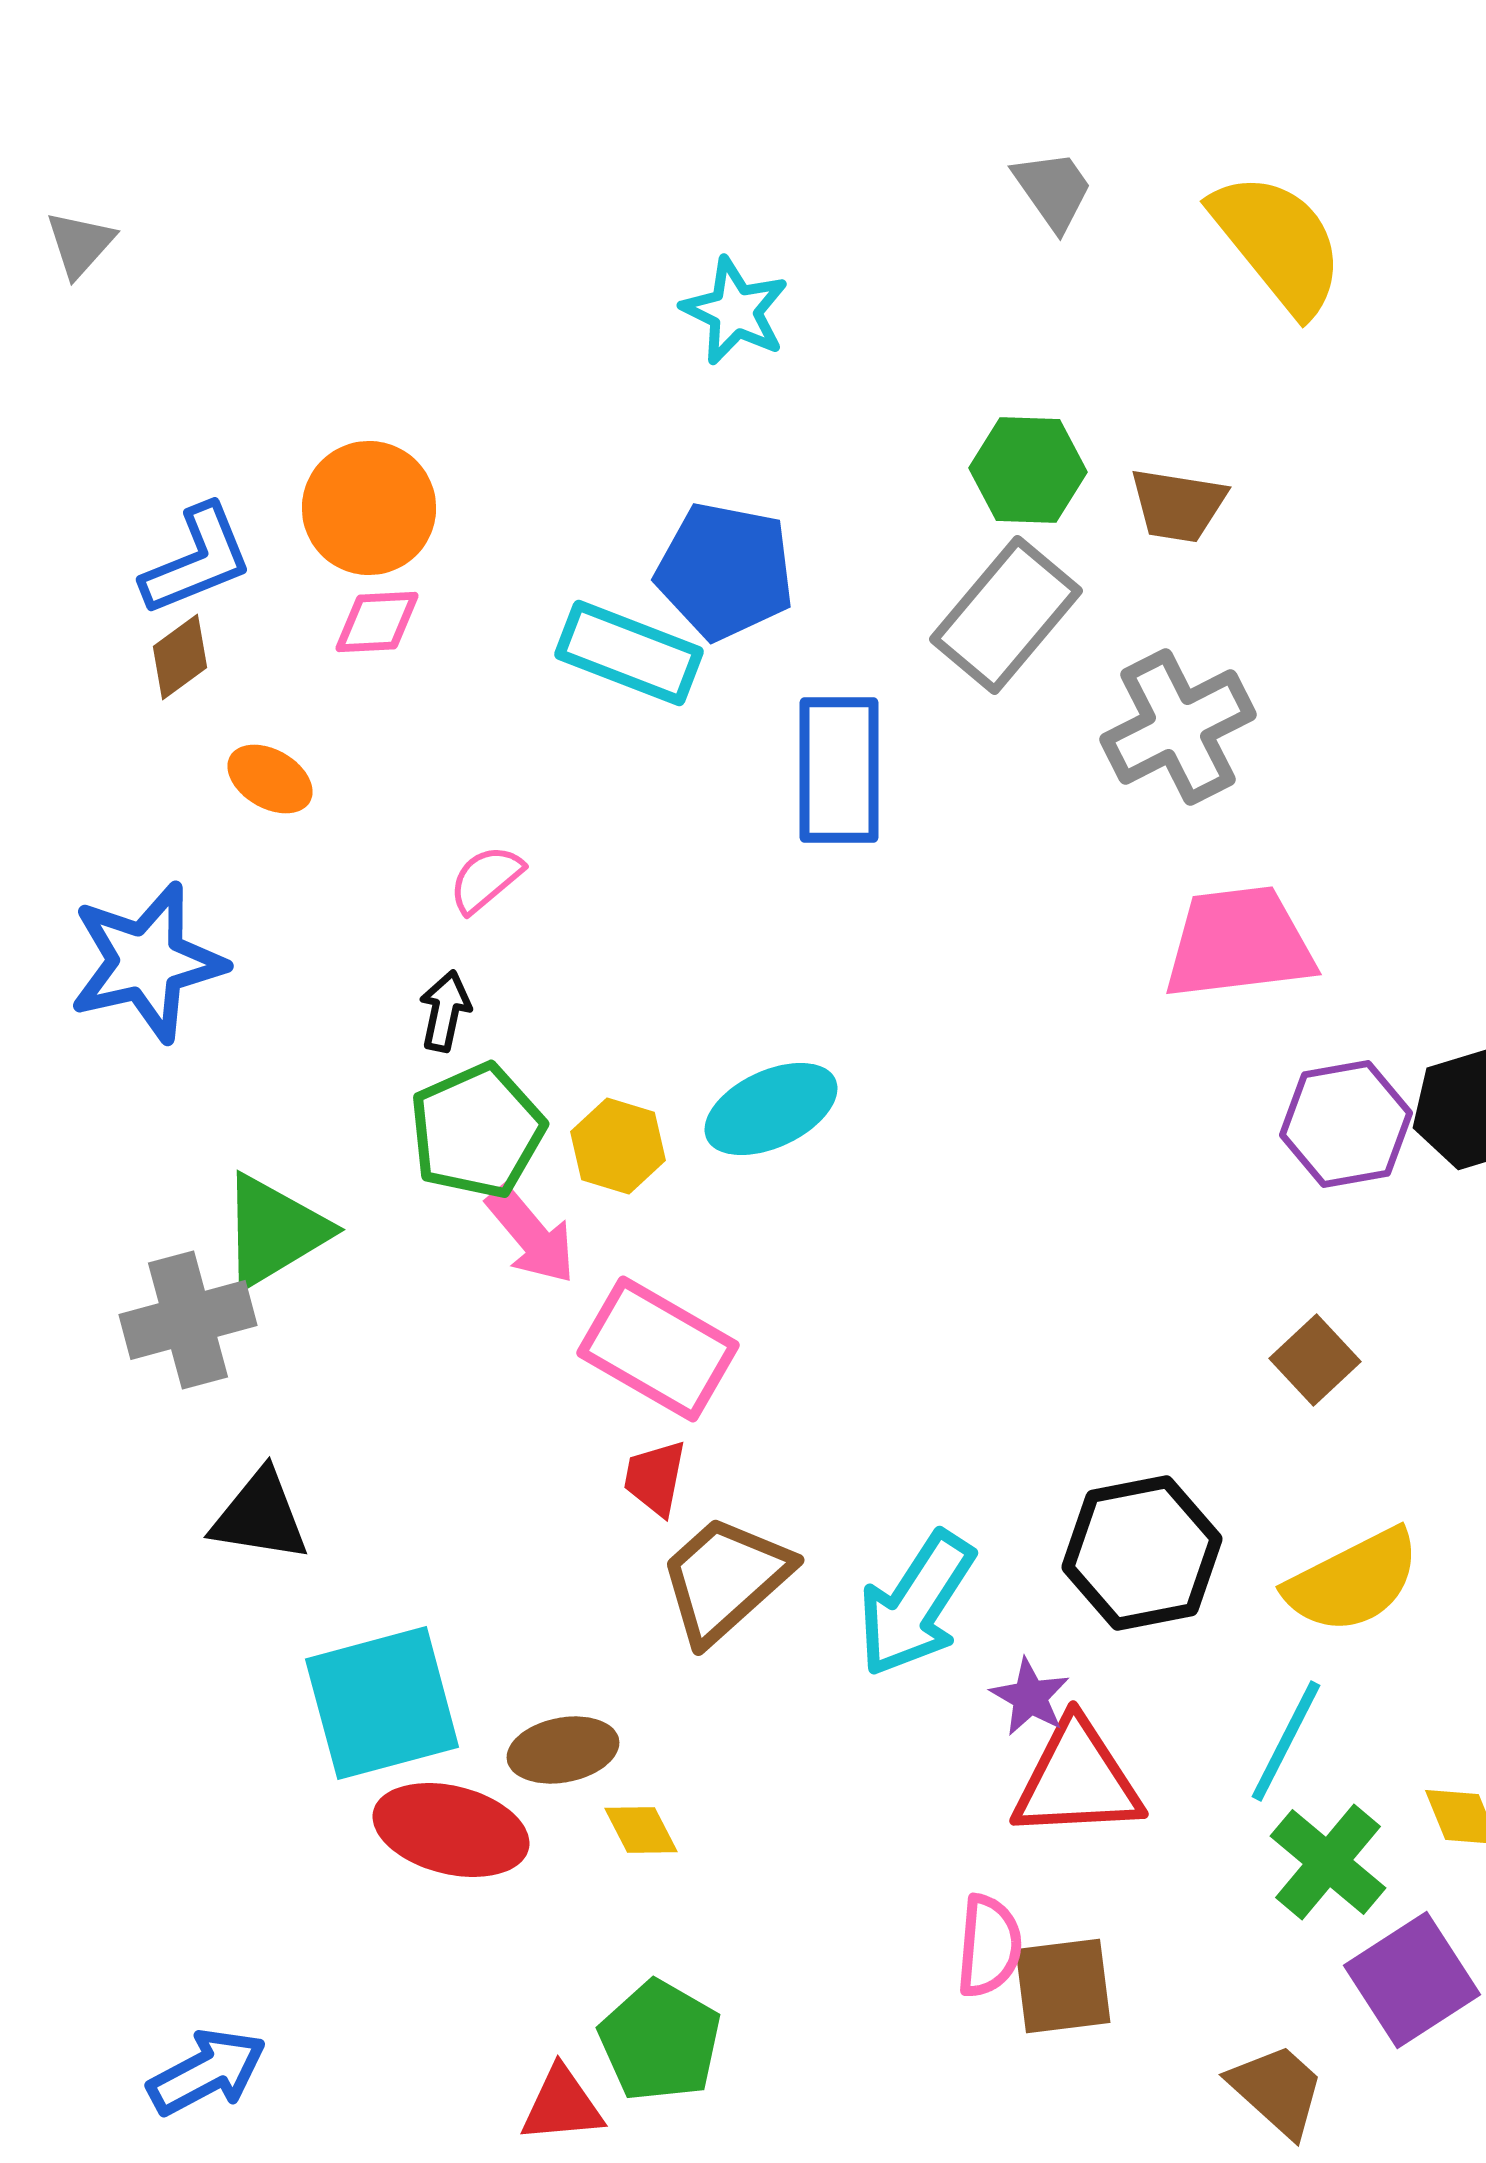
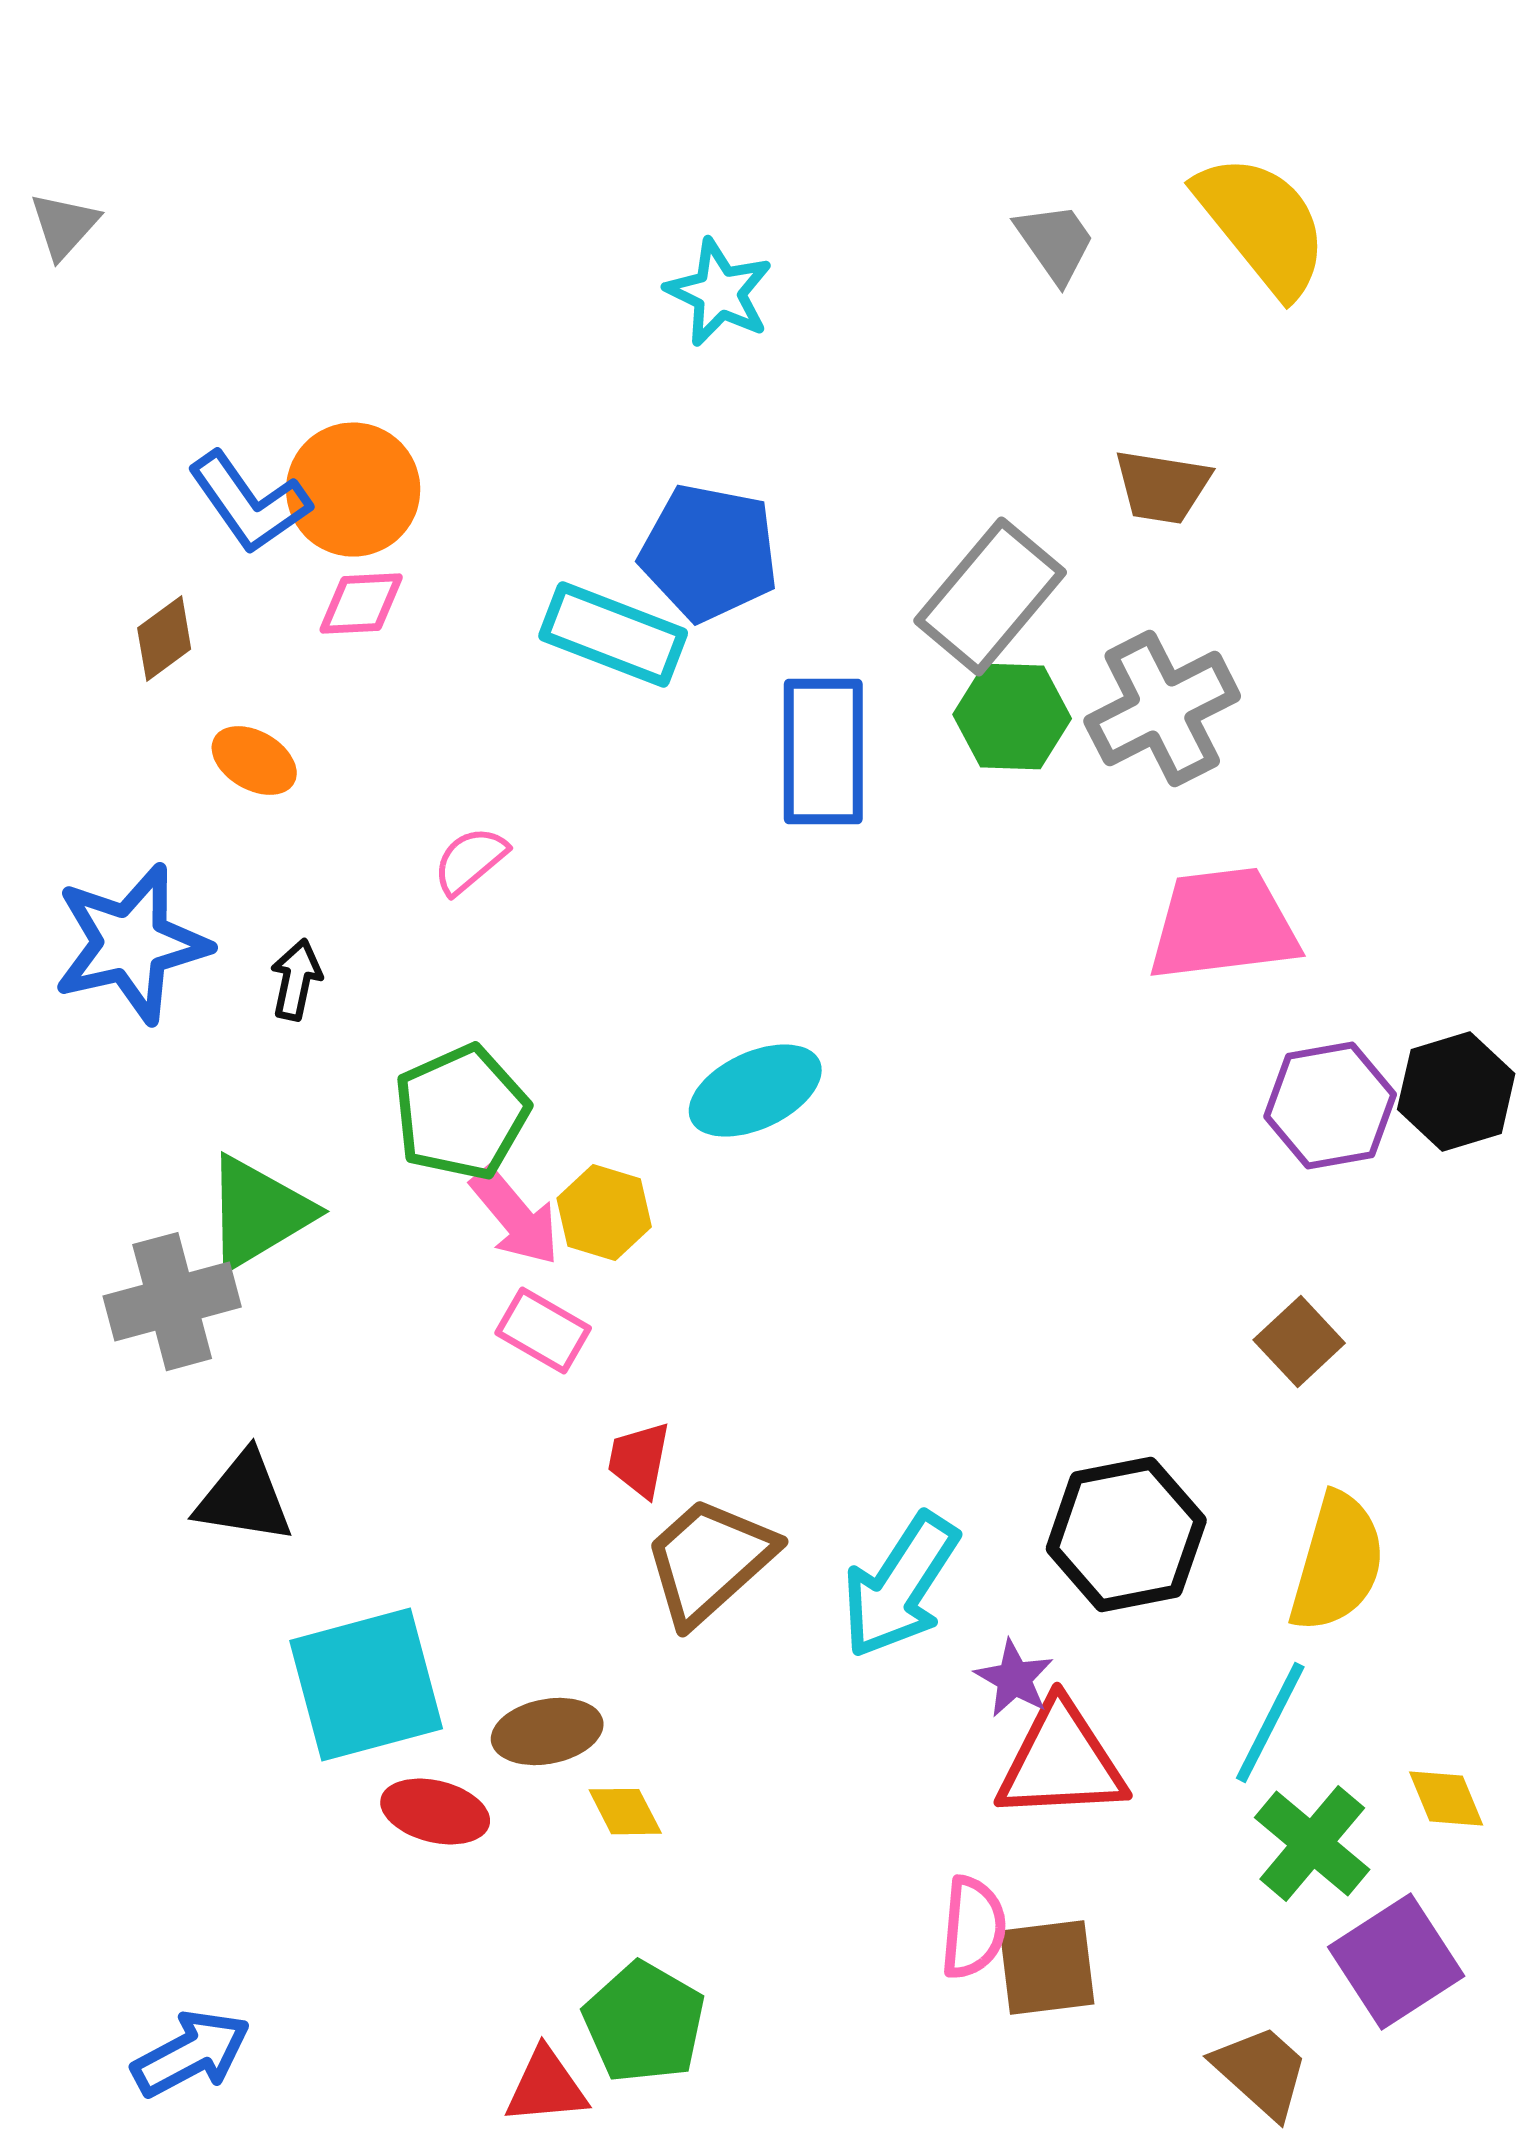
gray trapezoid: (1053, 190) -> (1055, 243), moved
green hexagon: (1028, 470) -> (1012, 717), moved
blue L-shape: (197, 560) -> (249, 503), moved, turned 77
black arrow: (445, 1011) -> (296, 980), moved
yellow hexagon: (618, 1146) -> (604, 1213), moved
pink rectangle: (658, 1349) -> (543, 1331), moved, size x0.6
yellow semicircle: (1353, 1581) -> (1337, 1563), turned -47
red ellipse: (451, 1830) -> (435, 1812), size x0.7

